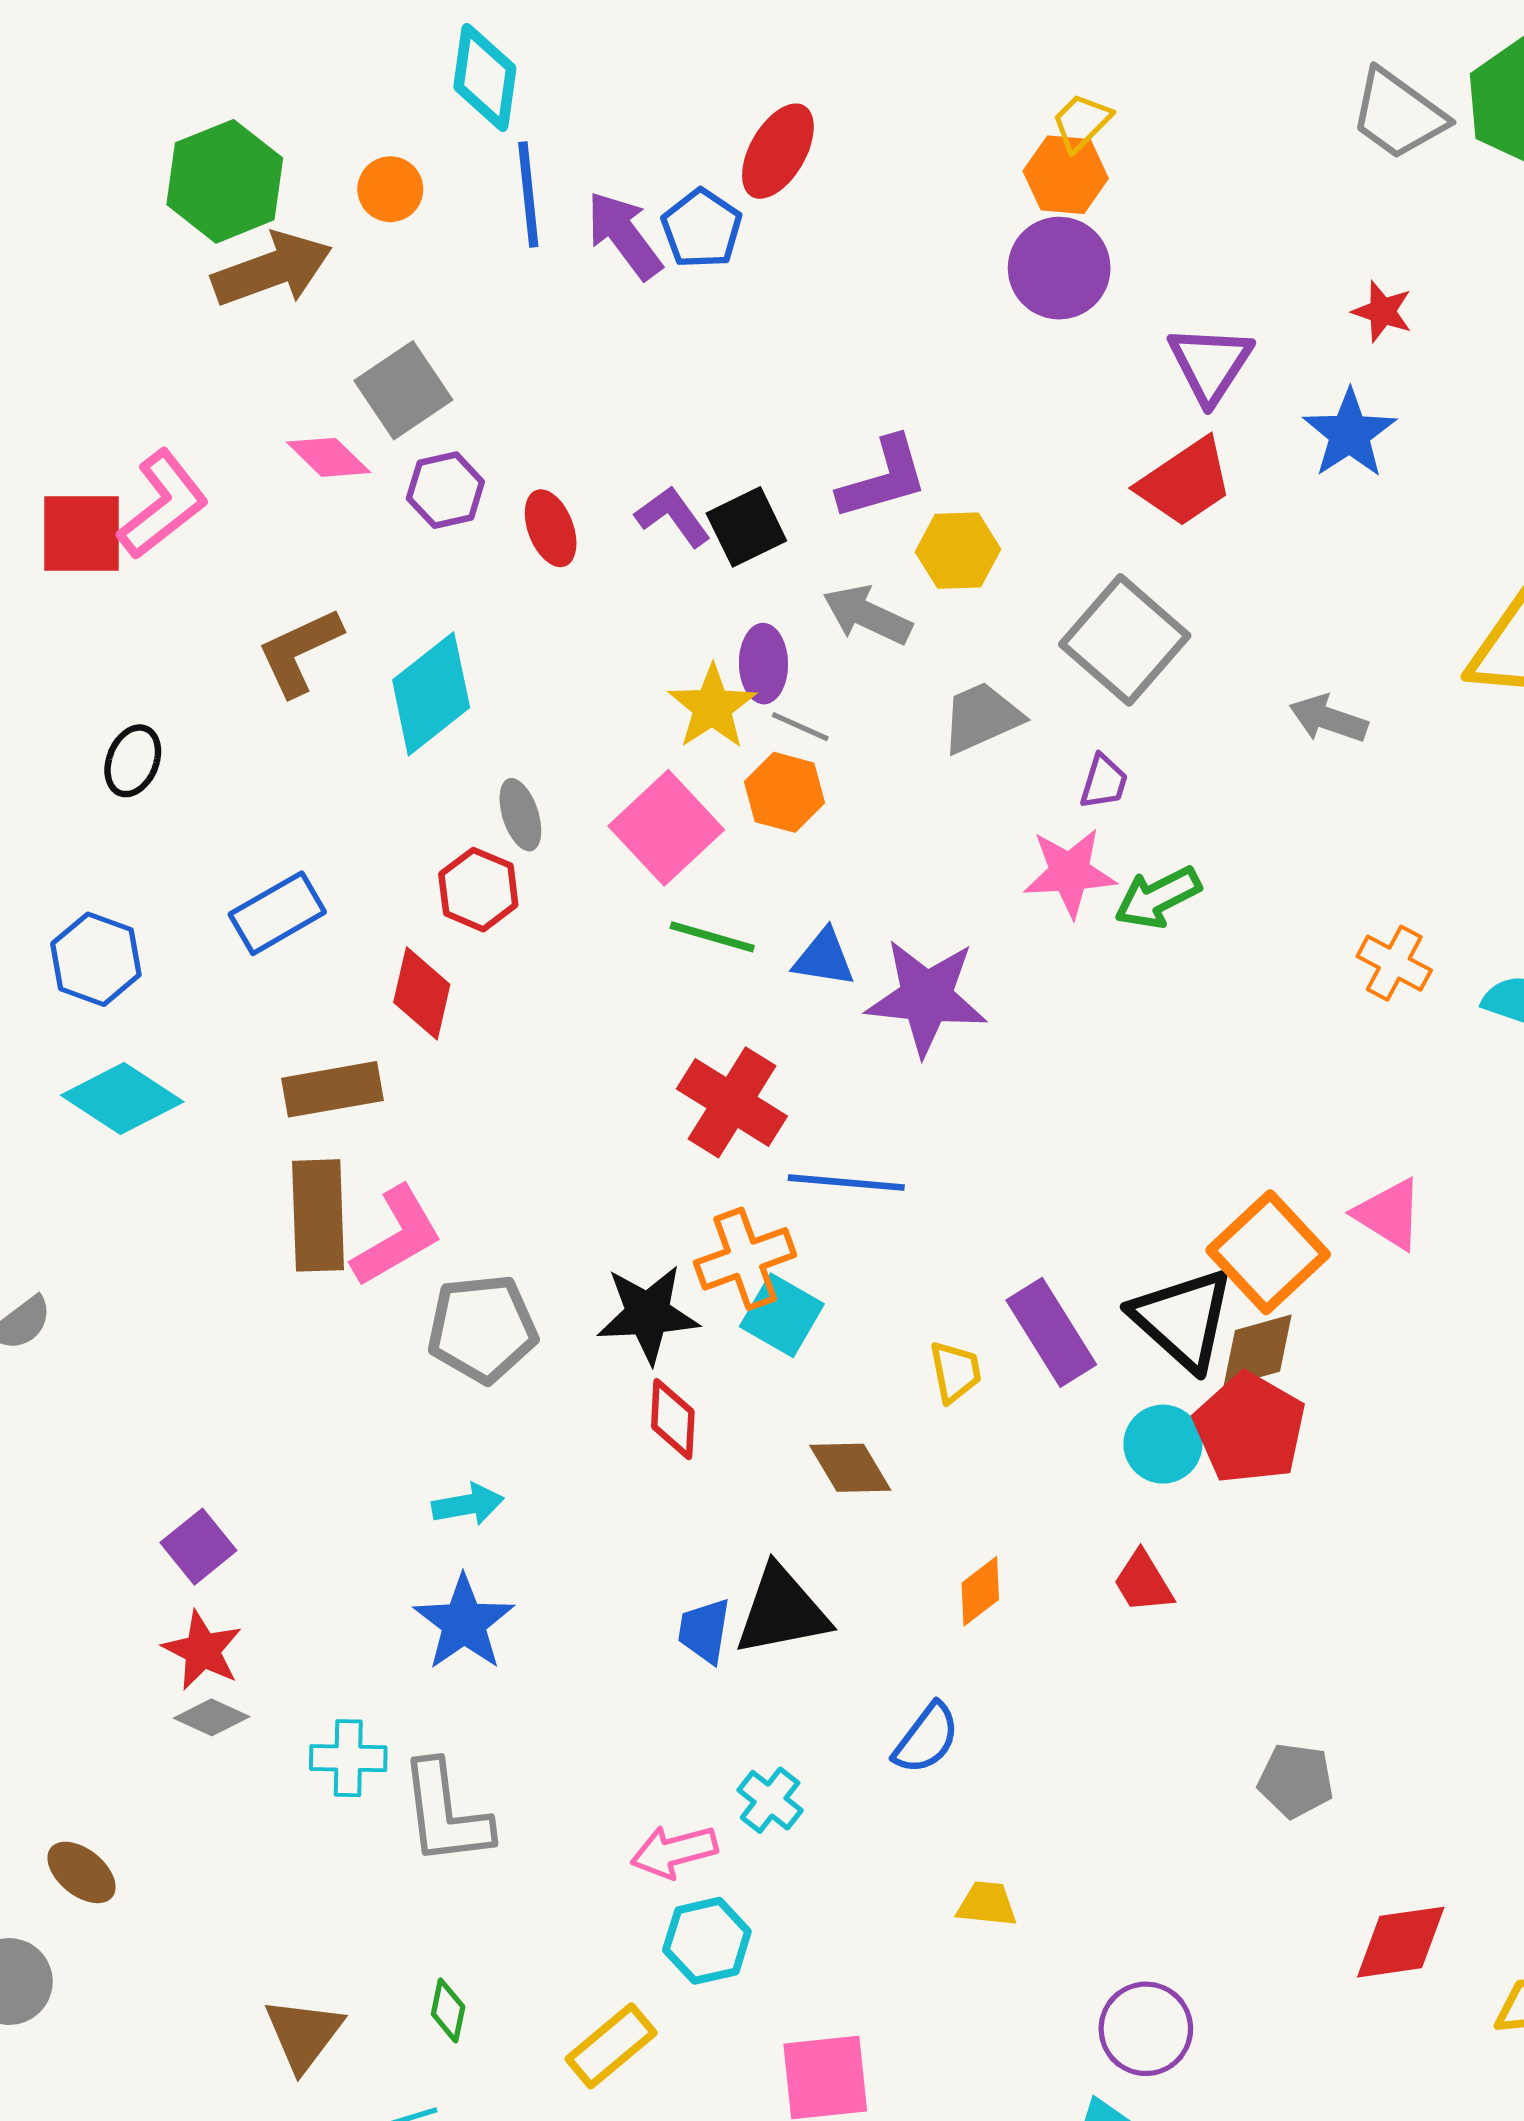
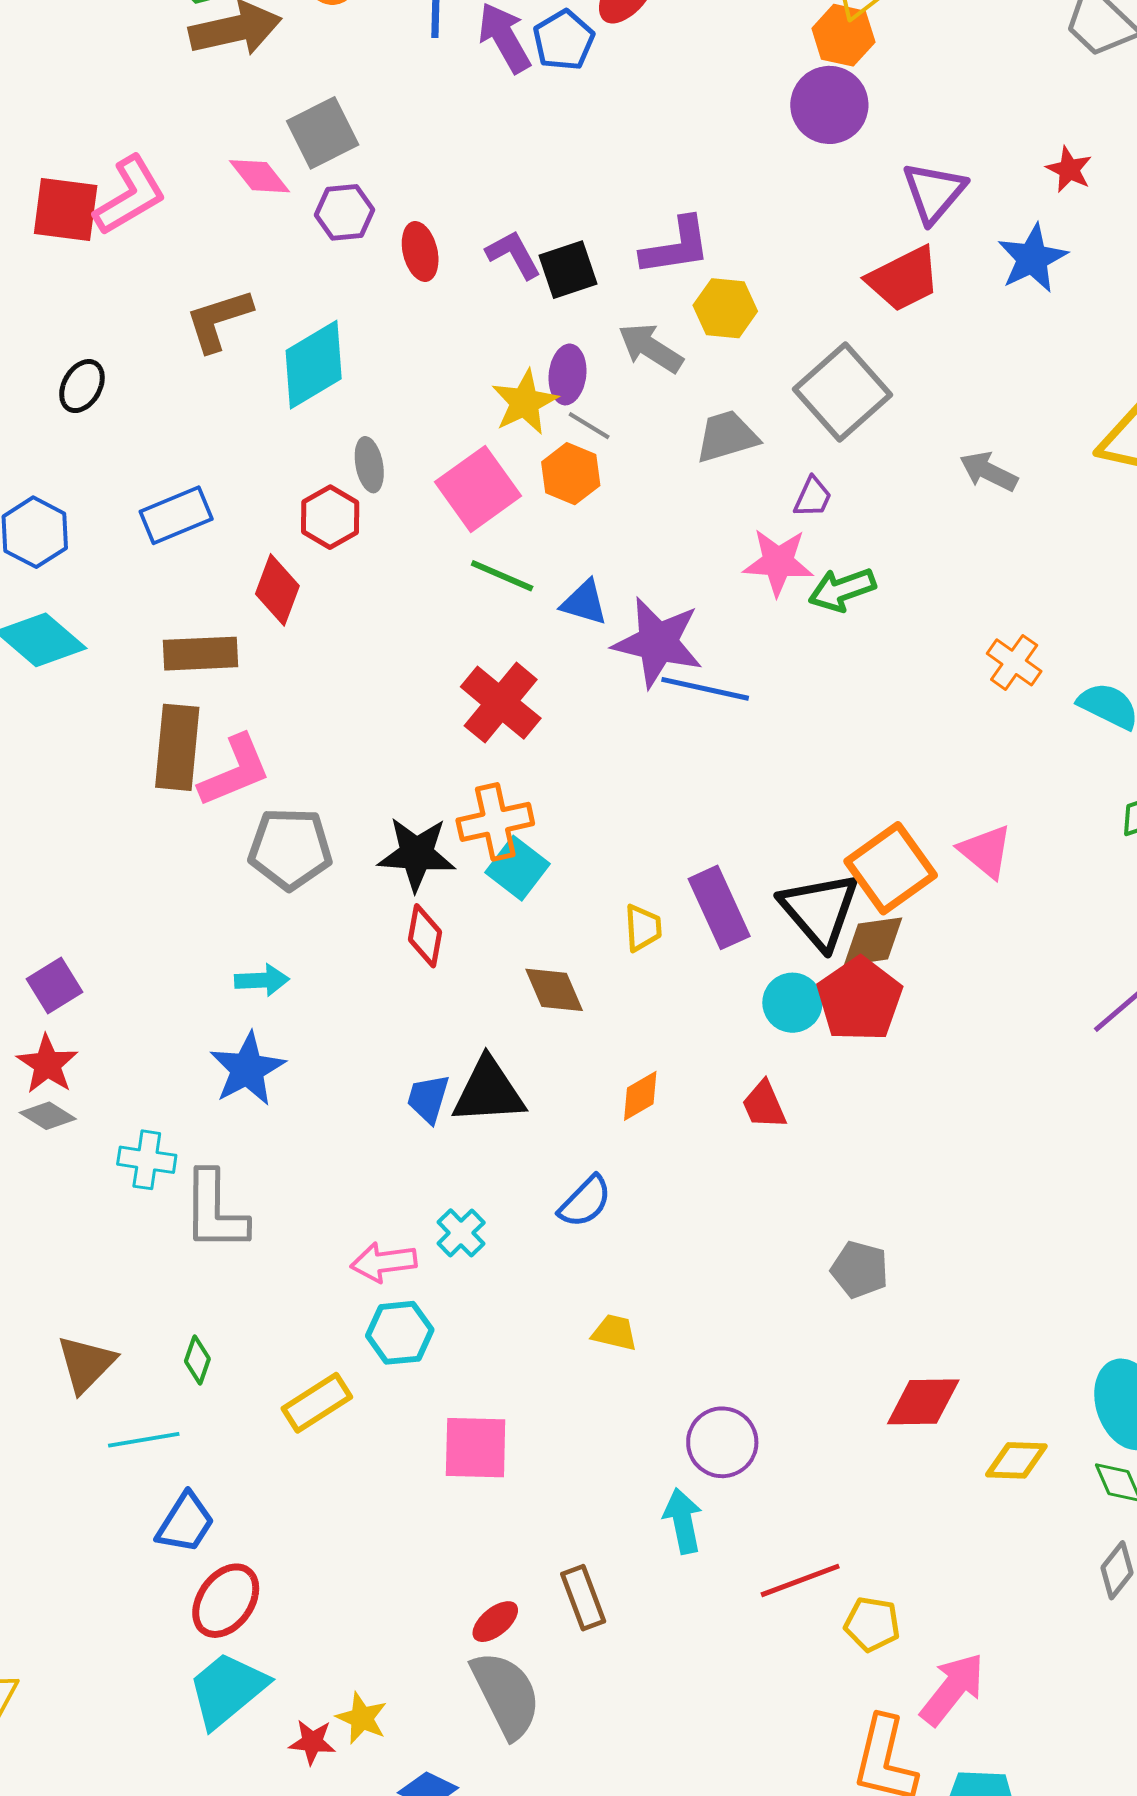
blue line: (846, 1183) -> (705, 689), moved

